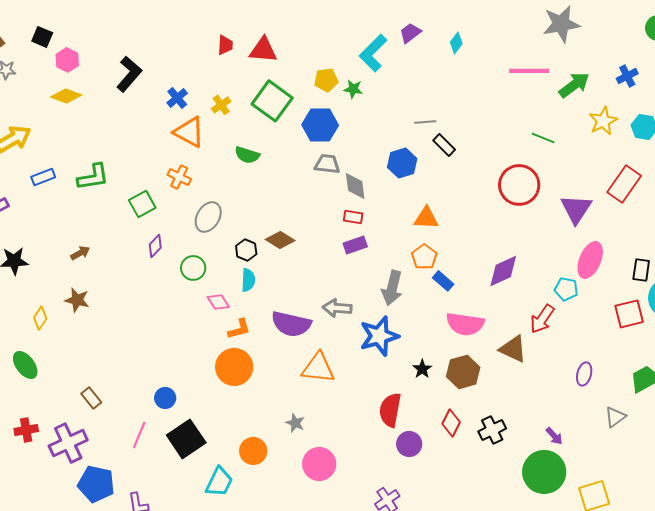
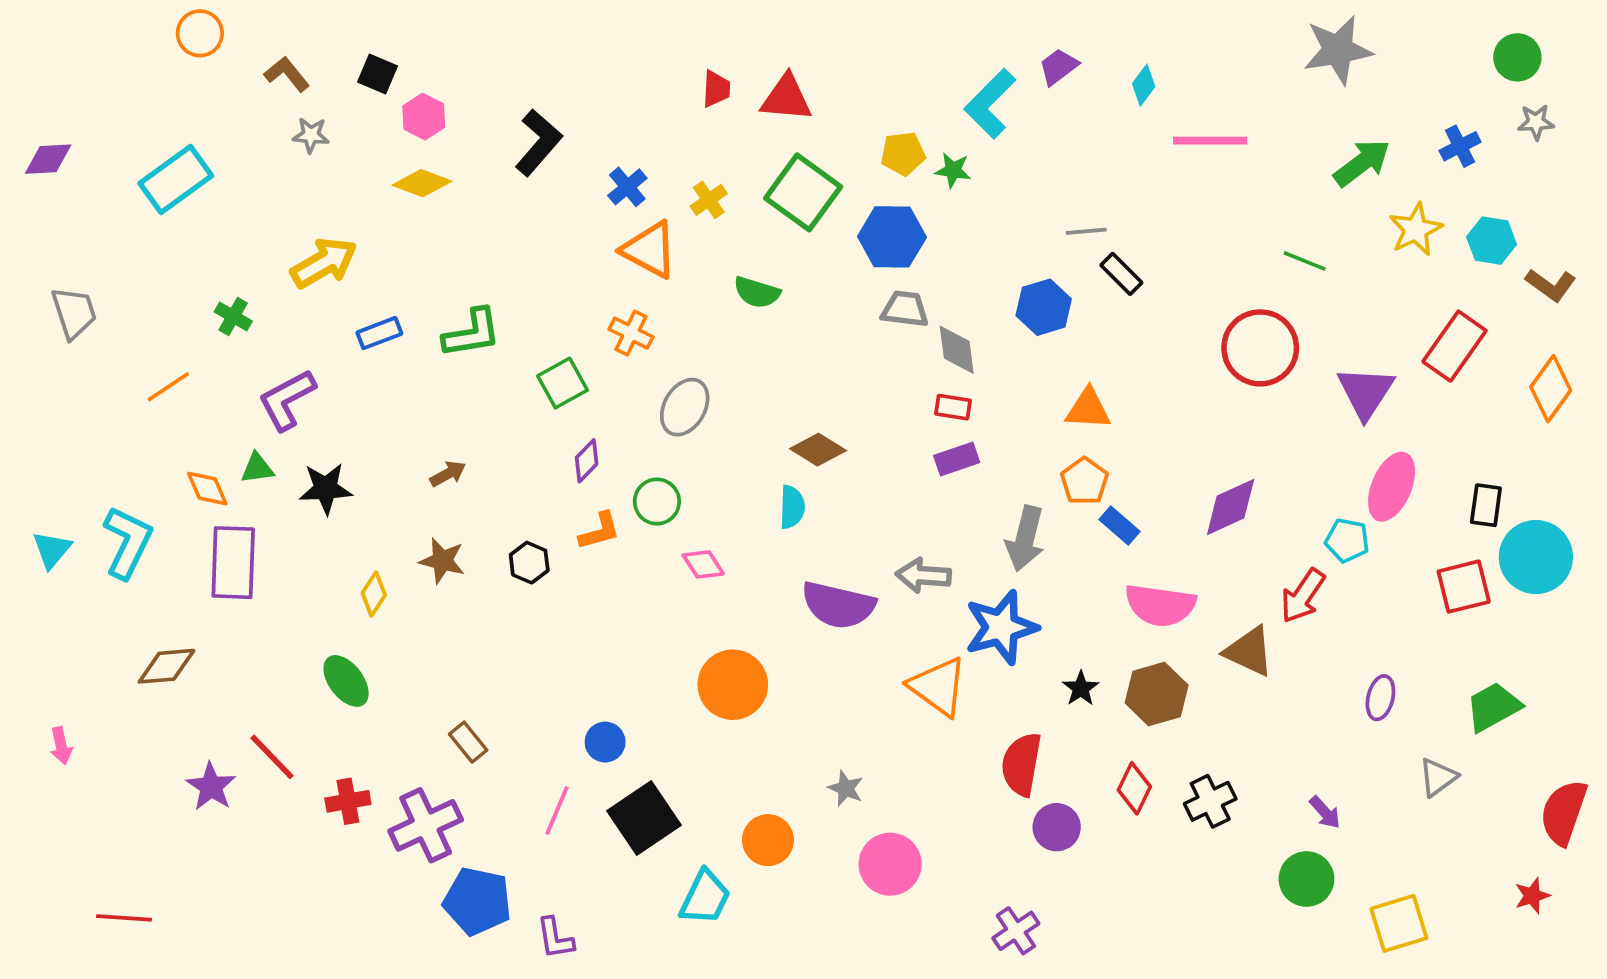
pink line: (529, 71) -> (1210, 141), moved
black hexagon: (246, 250) -> (529, 563), moved
cyan semicircle: (248, 280) -> (792, 507), moved
orange L-shape: (239, 329) -> (600, 531), moved
orange triangle: (318, 368) -> (938, 687), moved, turned 30
green circle: (544, 472) -> (1306, 879), size x0.7

